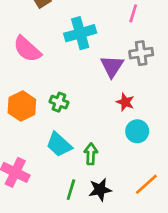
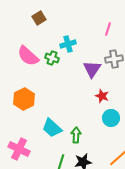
cyan cross: (80, 33) -> (68, 44), size x0.7
green cross: (59, 102) -> (52, 58), moved

